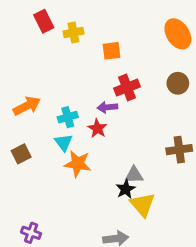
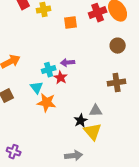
red cross: (127, 88) -> (98, 13), moved
cyan cross: (68, 117) -> (49, 70), moved
brown cross: (179, 150) -> (117, 83), moved
gray triangle: (134, 175) -> (96, 111), moved

